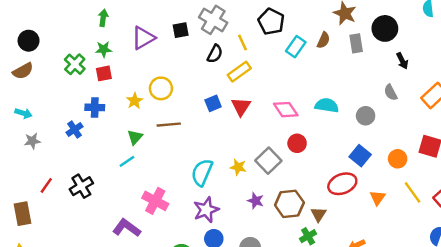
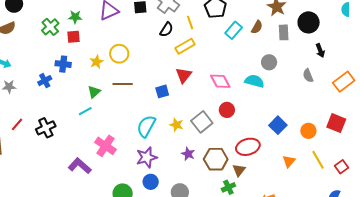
blue square: (213, 103) -> (162, 91), moved
gray circle: (366, 116) -> (269, 62), moved
red ellipse: (342, 184) -> (248, 147), moved

